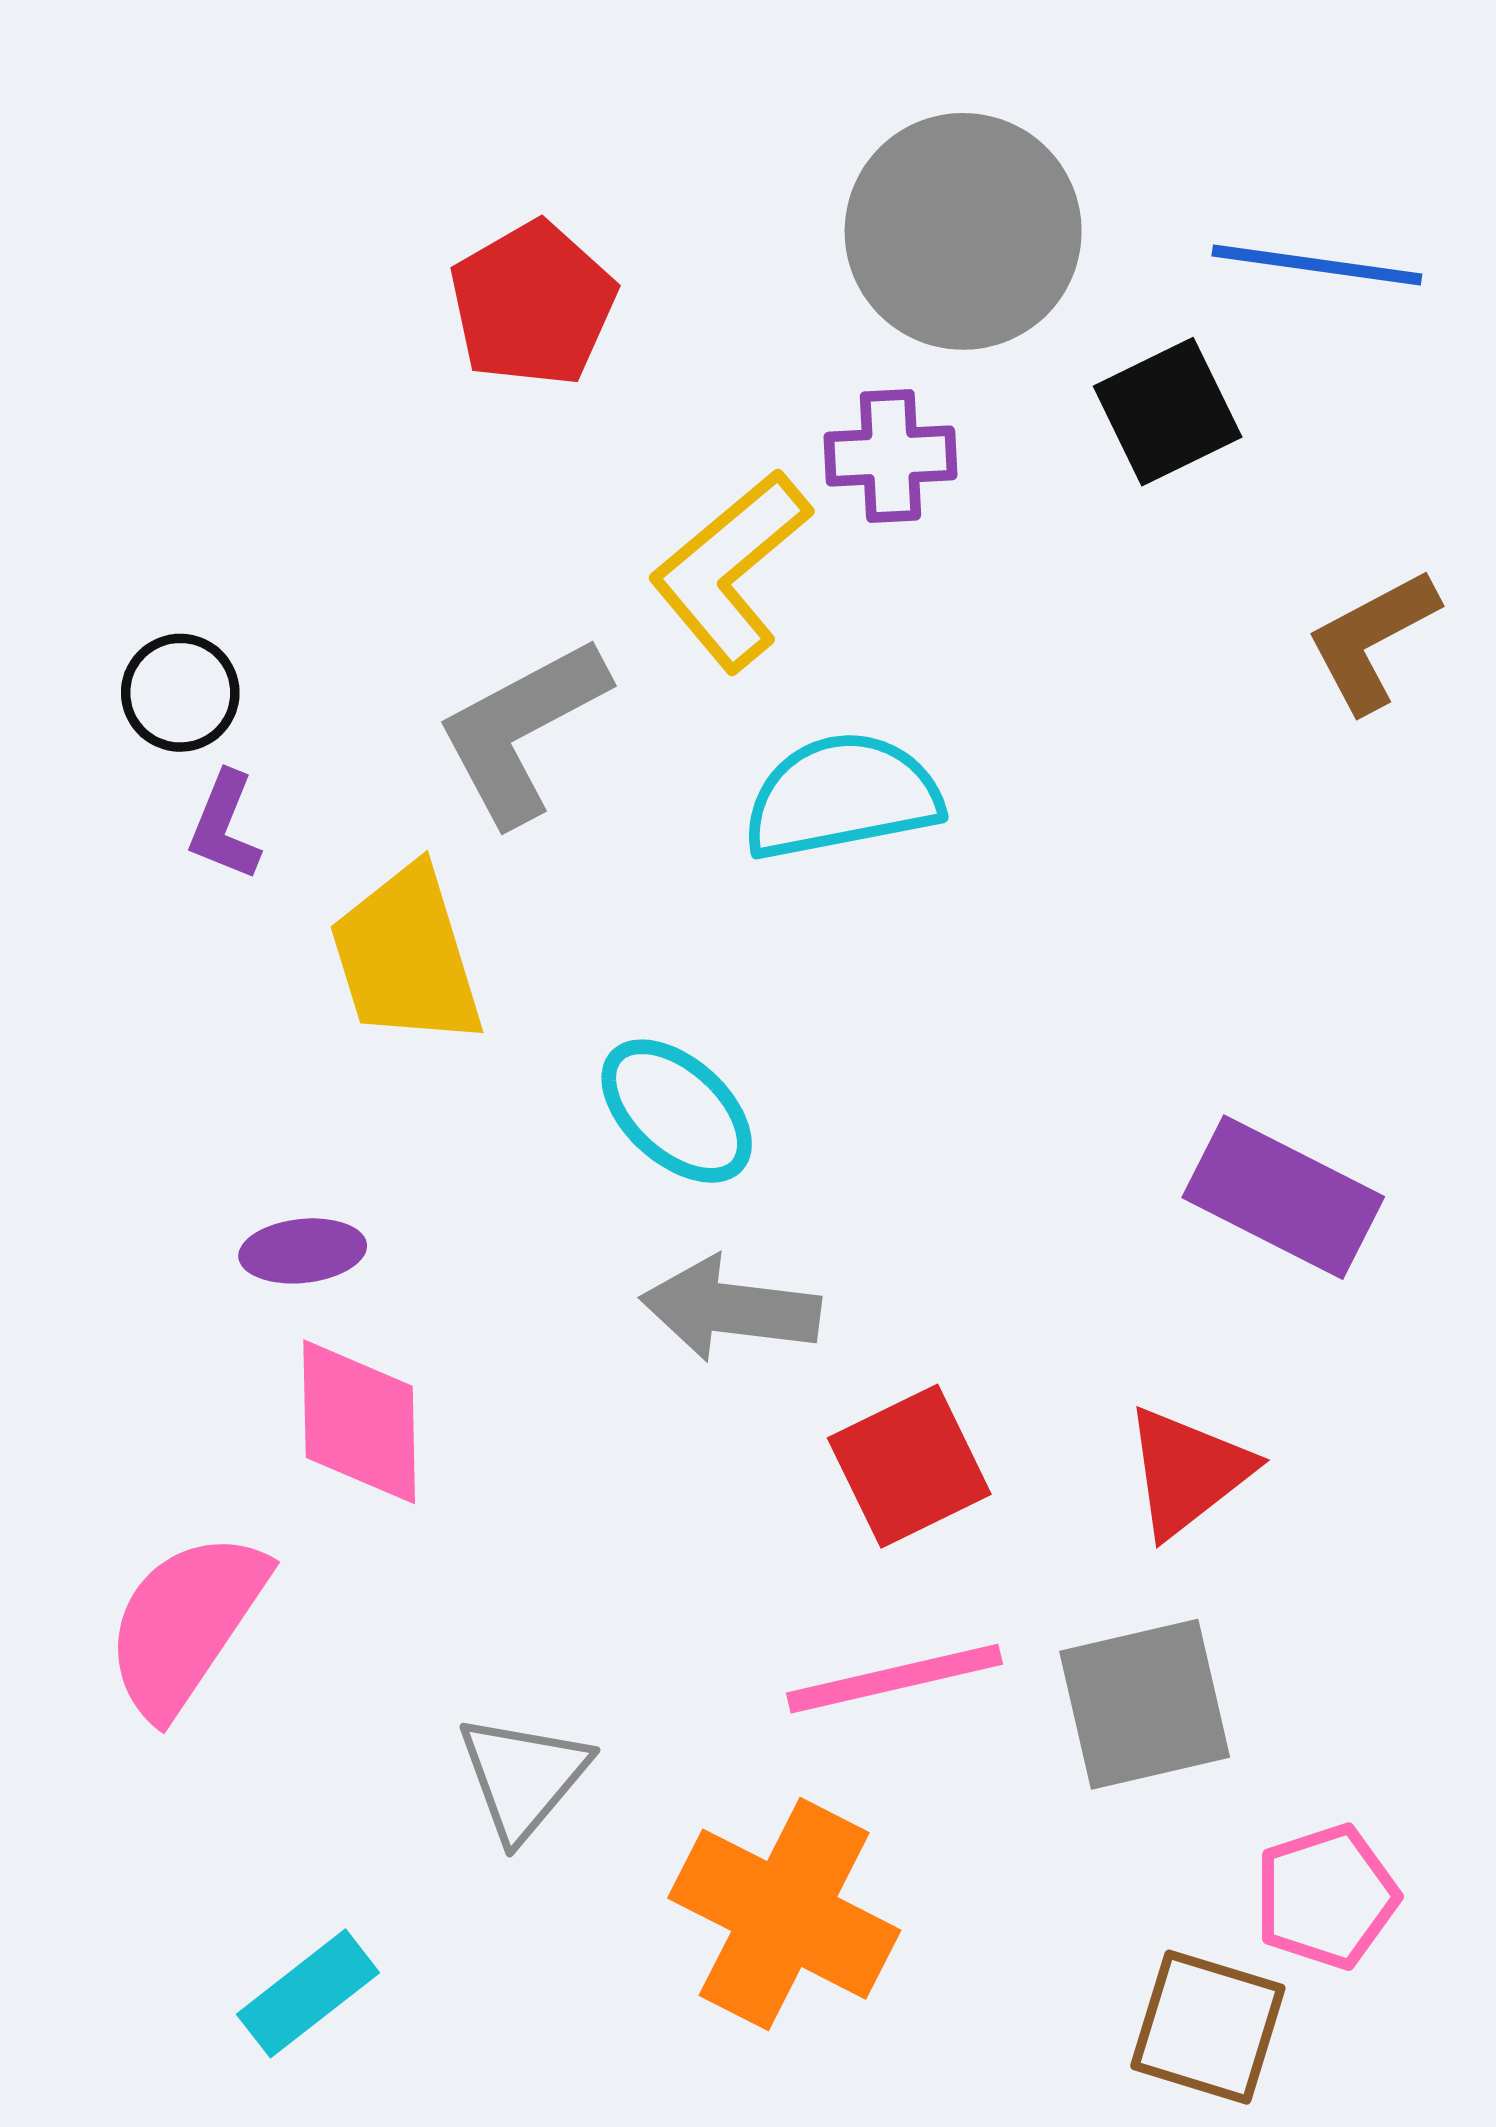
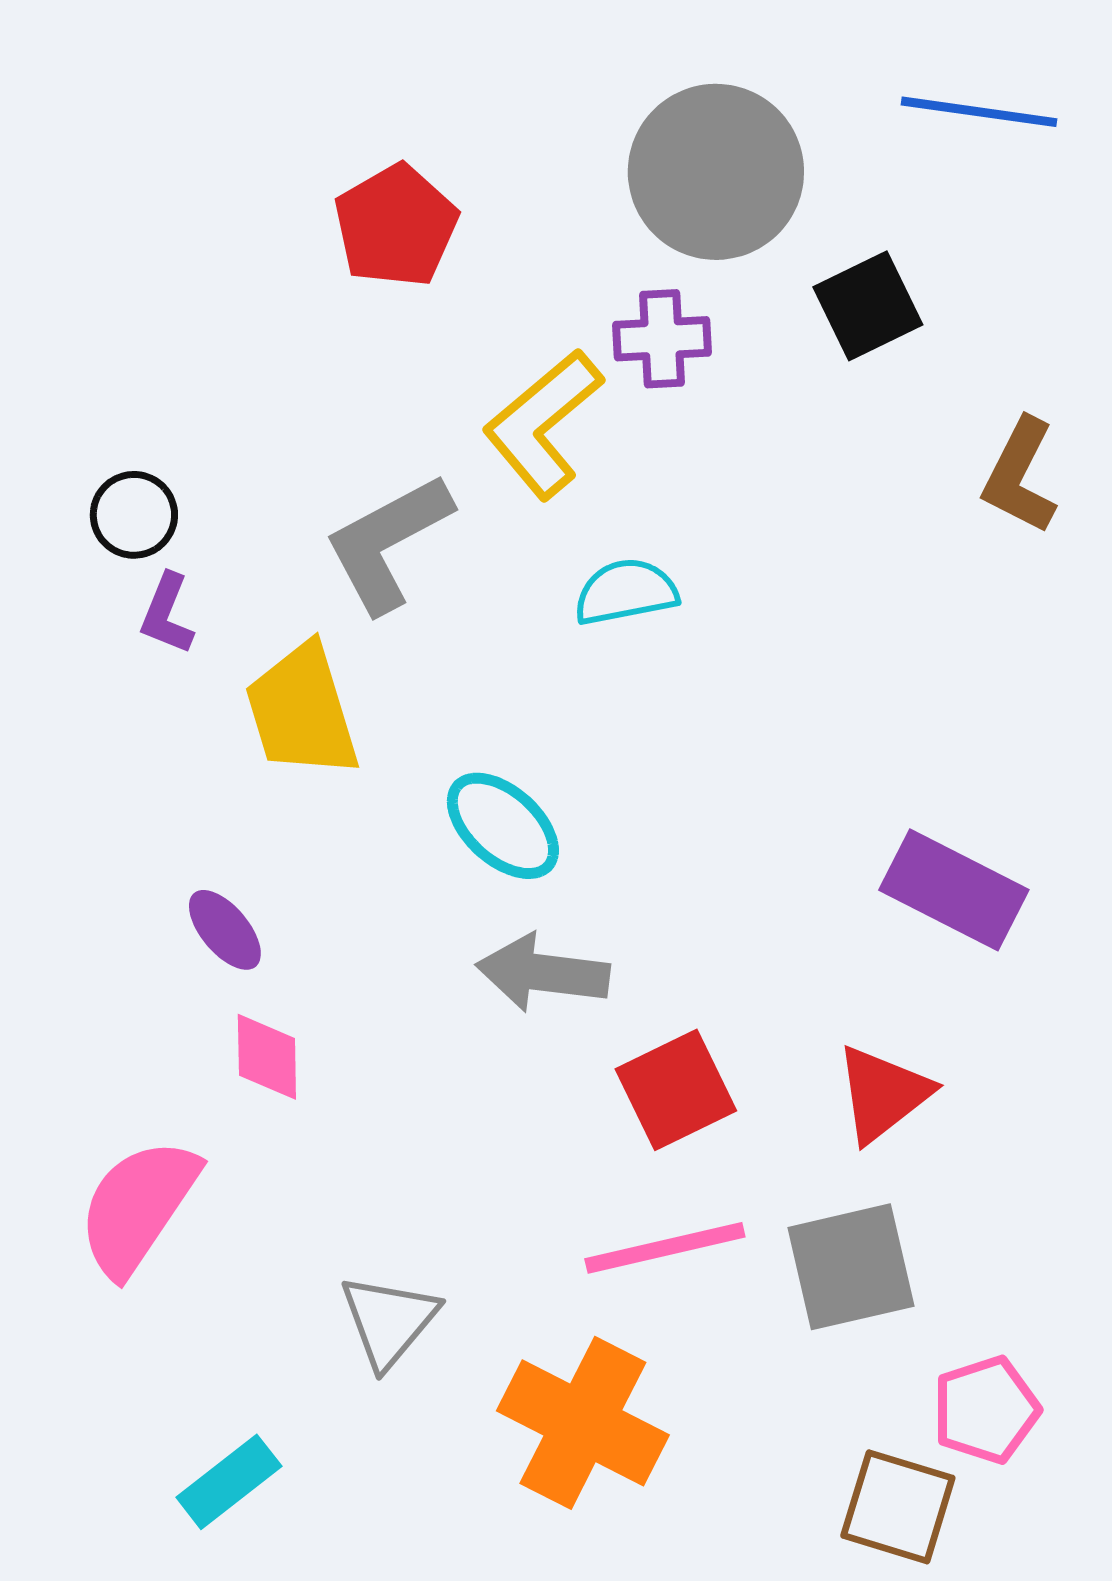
blue line: (1317, 265) -> (979, 112), moved
brown L-shape: (1372, 640) -> (1020, 476), turned -35
cyan semicircle: (842, 796) -> (626, 592), size x0.7
purple ellipse: (303, 1251) -> (225, 930), turned 56
pink diamond: (359, 1422) -> (267, 1057), size x0.7

